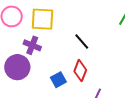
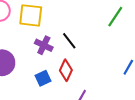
purple cross: (32, 45) -> (44, 45), moved

